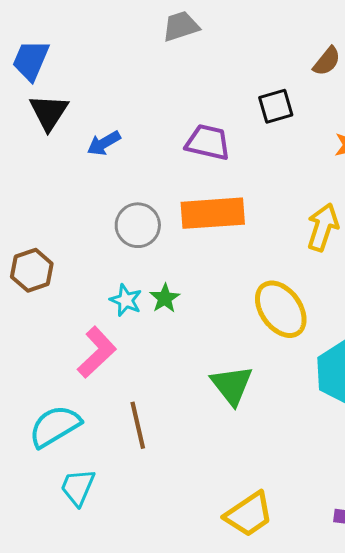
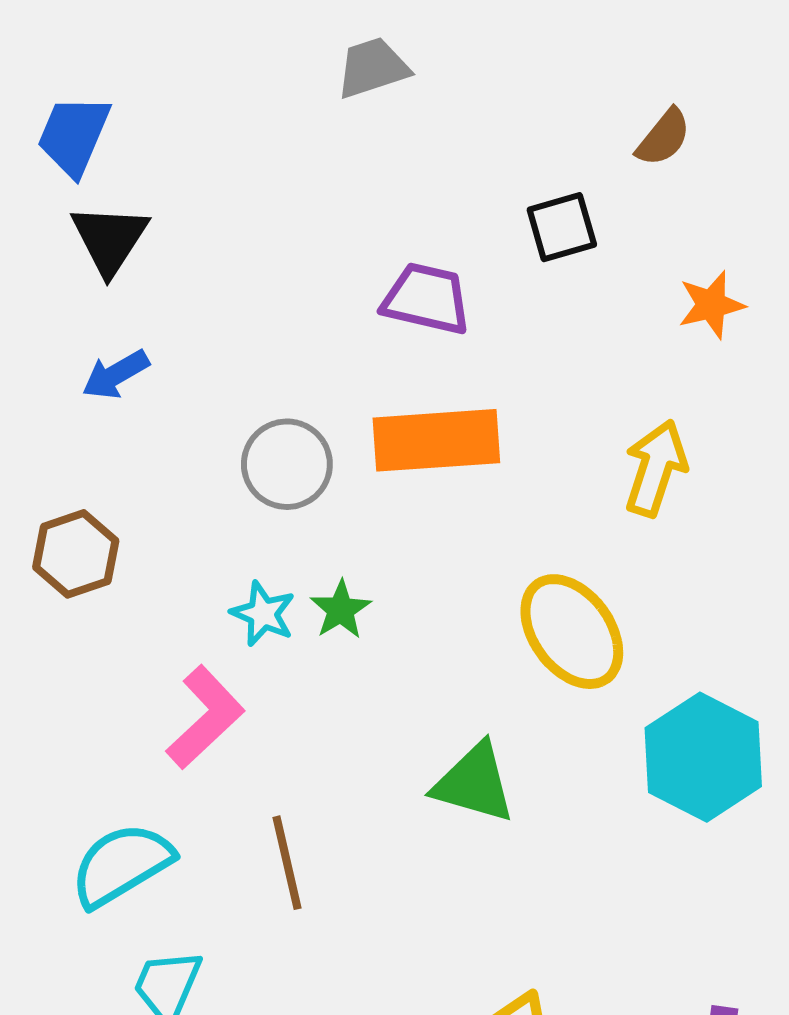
blue arrow: (104, 143) -> (116, 375), moved
green triangle: (232, 385) -> (474, 783), turned -36

